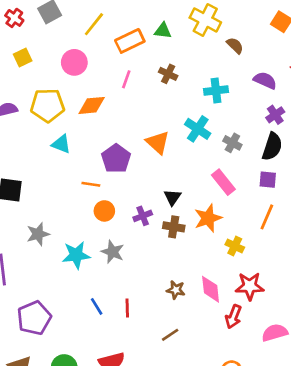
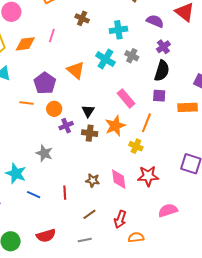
pink line: (126, 79) -> (52, 36), moved
gray cross: (232, 143) -> (132, 56), moved
orange circle: (104, 211) -> (54, 109), moved
orange line: (267, 217) -> (146, 123), moved
cyan star: (76, 255) -> (16, 173), moved, turned 30
blue line: (97, 306) -> (34, 195), turned -32
red line: (127, 308) -> (65, 193), moved
red arrow: (233, 317) -> (120, 219), moved

